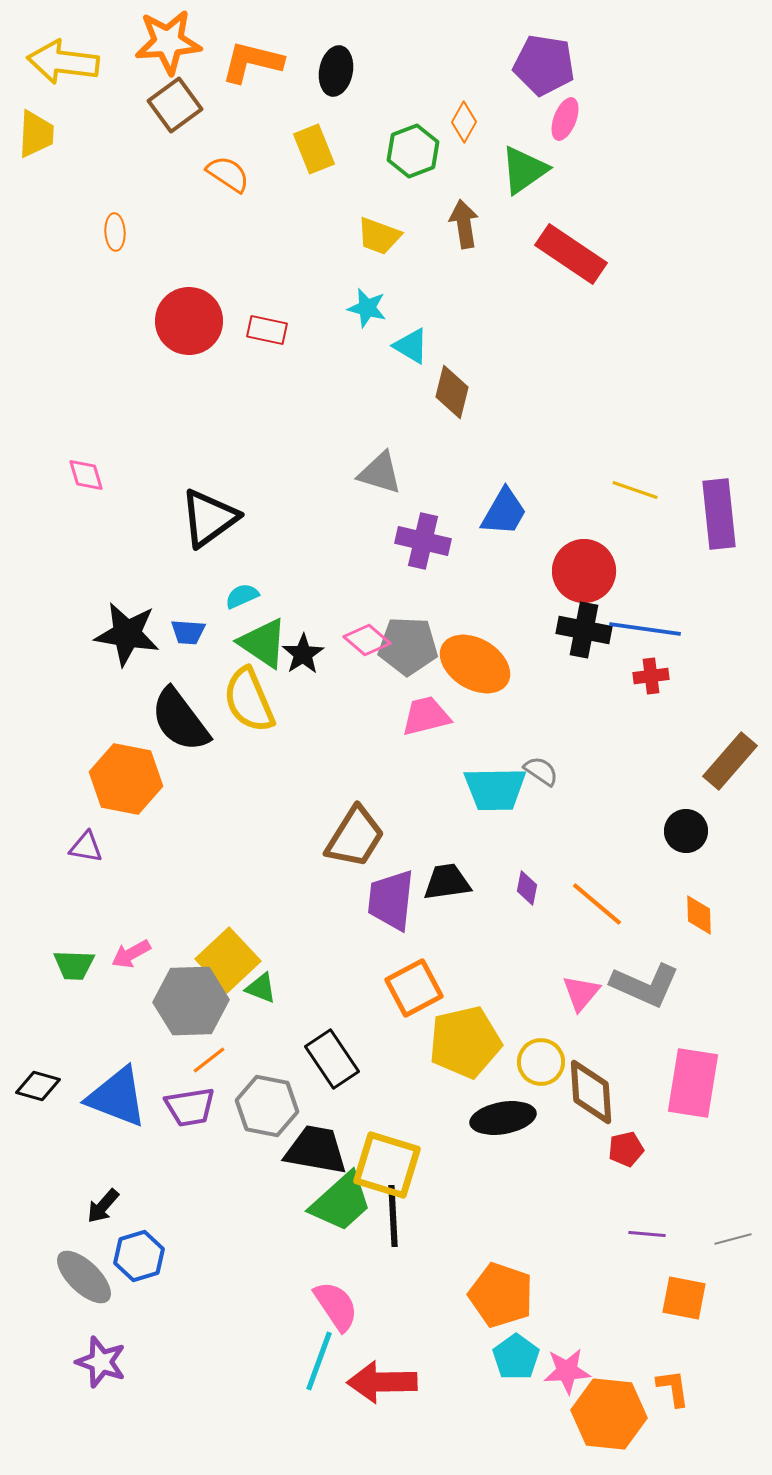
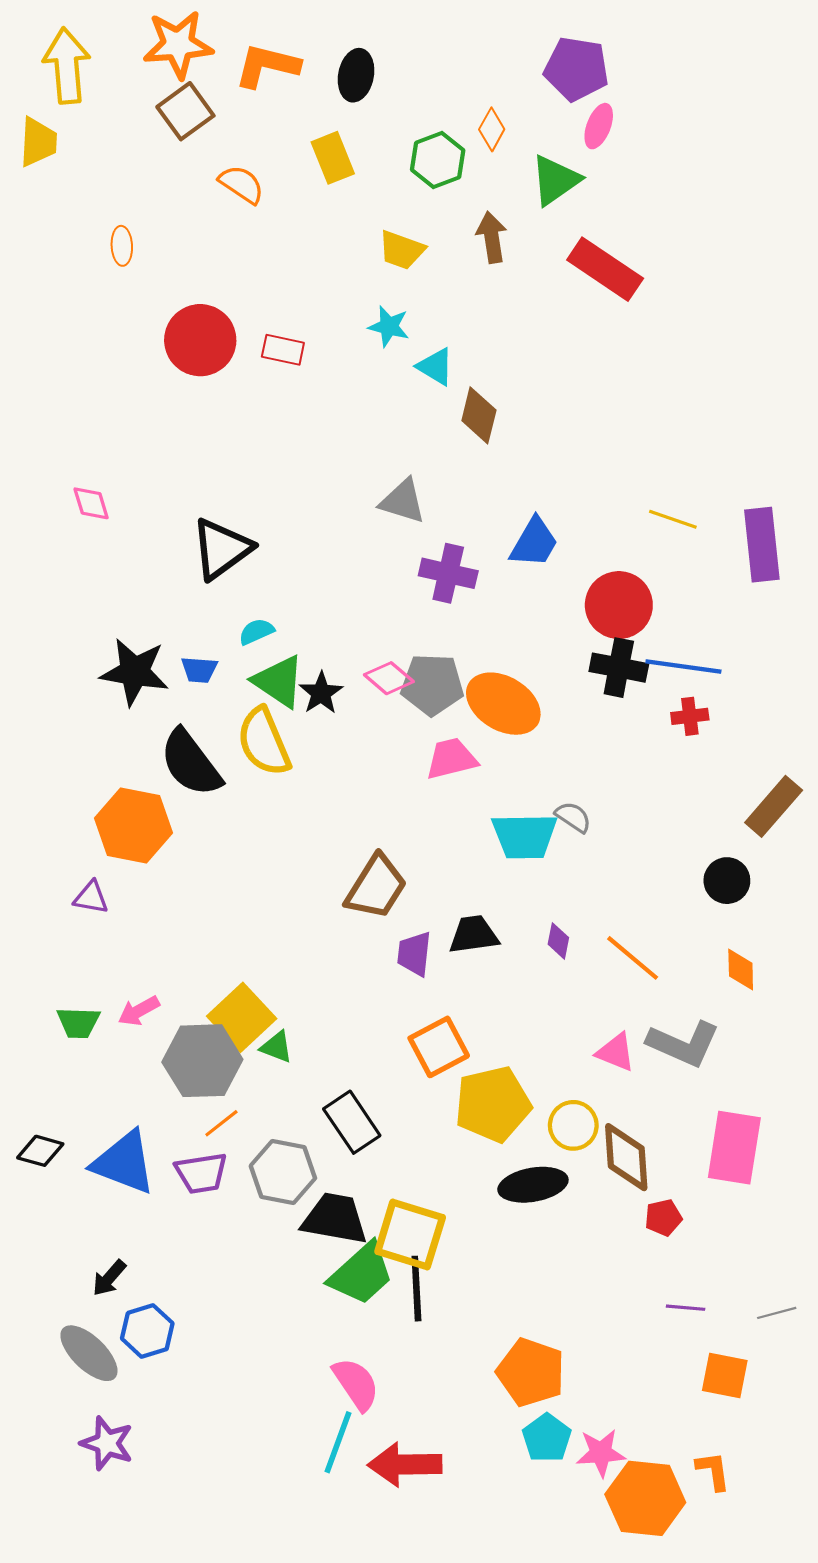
yellow arrow: (63, 62) -> (67, 66), turned 78
purple trapezoid: (391, 900) -> (414, 954), size x0.7
pink triangle: (581, 993) -> (616, 1052), turned -48

